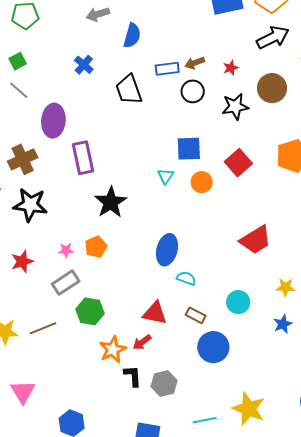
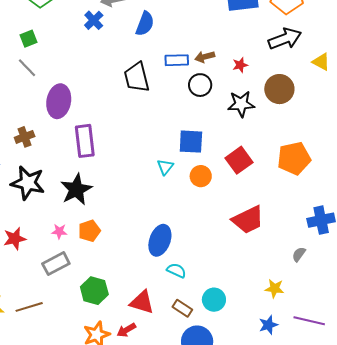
blue cross: (84, 65) -> (94, 20), moved
brown cross: (23, 159) -> (25, 137), size x0.7
black star: (111, 202) -> (76, 189), moved
red trapezoid: (256, 240) -> (248, 220), moved
cyan circle: (238, 302) -> (214, 300), moved
green hexagon: (90, 311) -> (94, 291), moved

